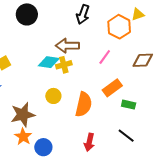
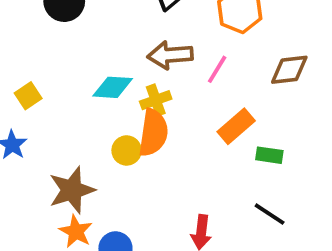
brown arrow: (67, 46) -> (170, 55), moved
yellow cross: (64, 65) -> (156, 100), moved
orange semicircle: (84, 104) -> (153, 133), moved

